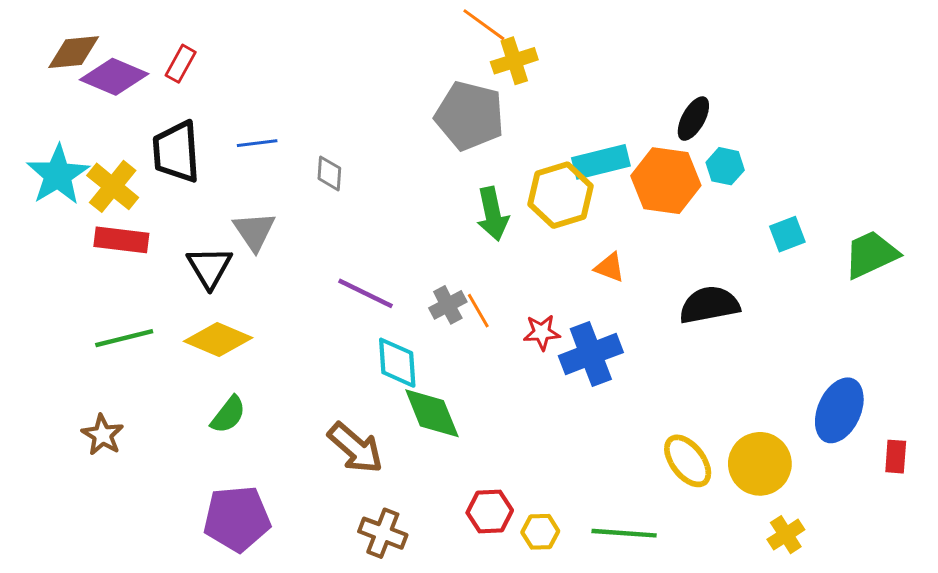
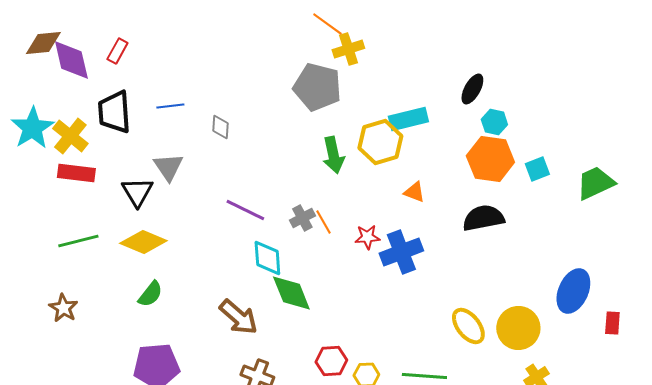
purple diamond: (114, 77) -> (71, 60), turned 54
orange hexagon: (666, 181) -> (490, 159), moved

